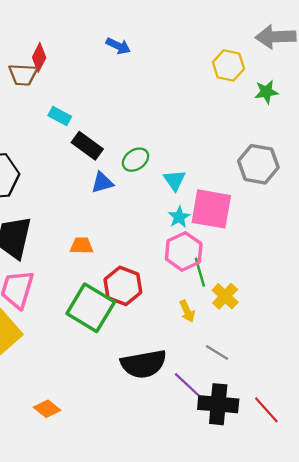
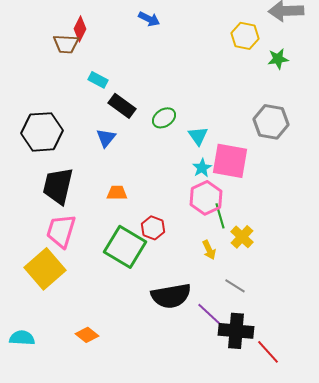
blue triangle: (102, 183) -> (106, 138), moved, turned -35
red hexagon: (123, 286) -> (153, 228), size x0.7
red line: (266, 410) -> (268, 352), moved

